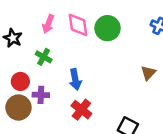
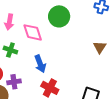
pink diamond: (78, 25) -> (33, 32), moved

